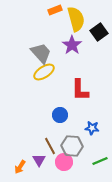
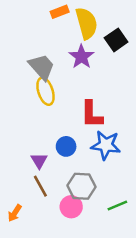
yellow ellipse: (44, 72) -> (45, 91), turned -75
blue star: (92, 128) -> (106, 145), moved, size x1.6
brown line: (50, 146) -> (40, 186), moved
purple triangle: (39, 160) -> (39, 161), moved

